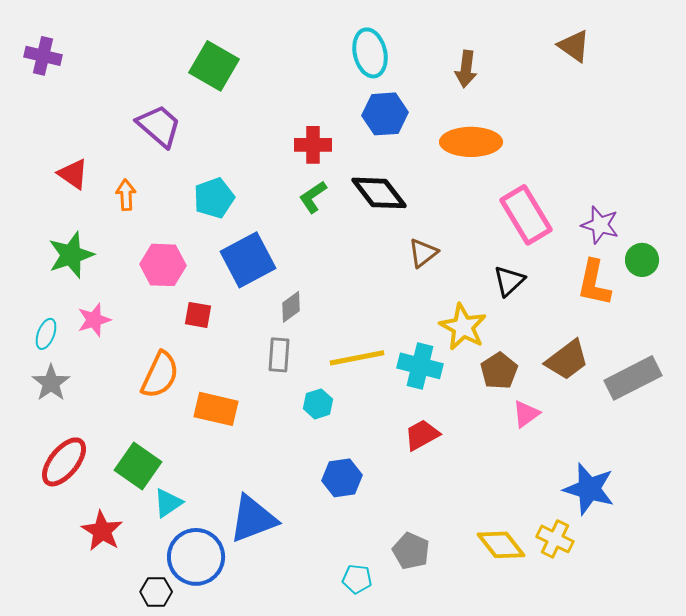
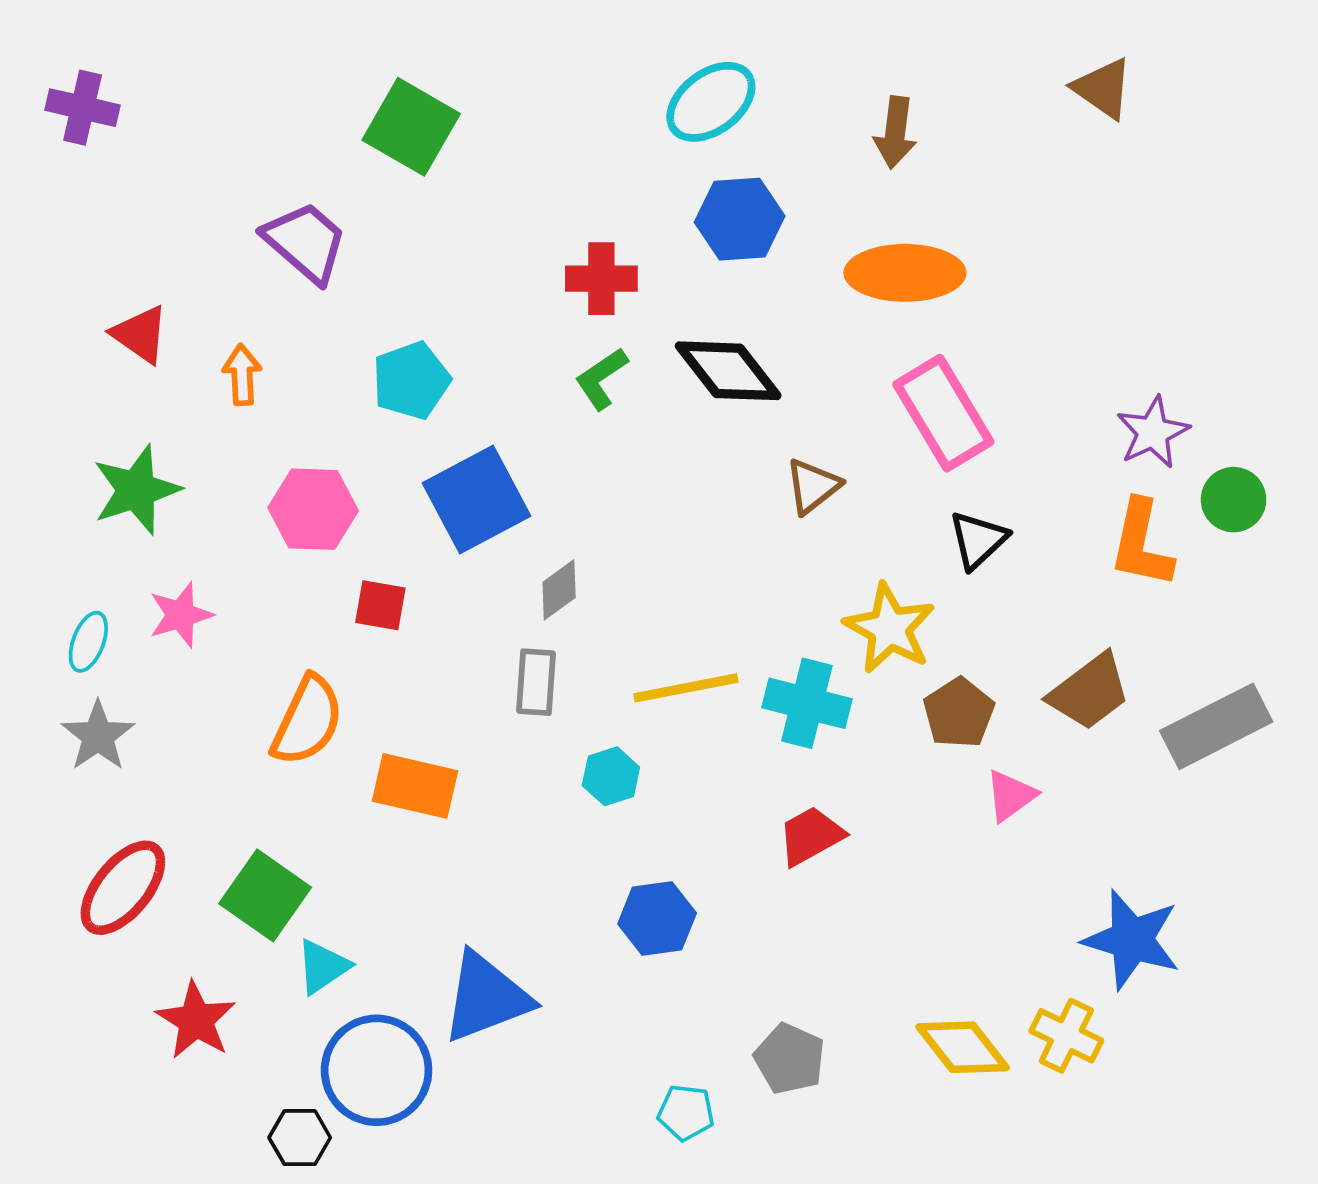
cyan ellipse: (370, 53) -> (711, 102), turned 66
pink rectangle: (526, 215) -> (943, 413), moved
purple star: (600, 225) -> (1153, 432), turned 30

